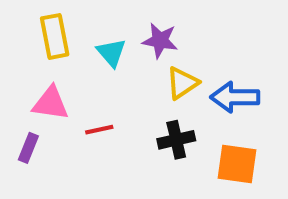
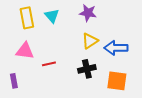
purple star: (160, 41) -> (88, 13), moved
cyan triangle: (111, 53) -> (52, 16), moved
purple rectangle: (28, 148) -> (14, 81), moved, turned -32

